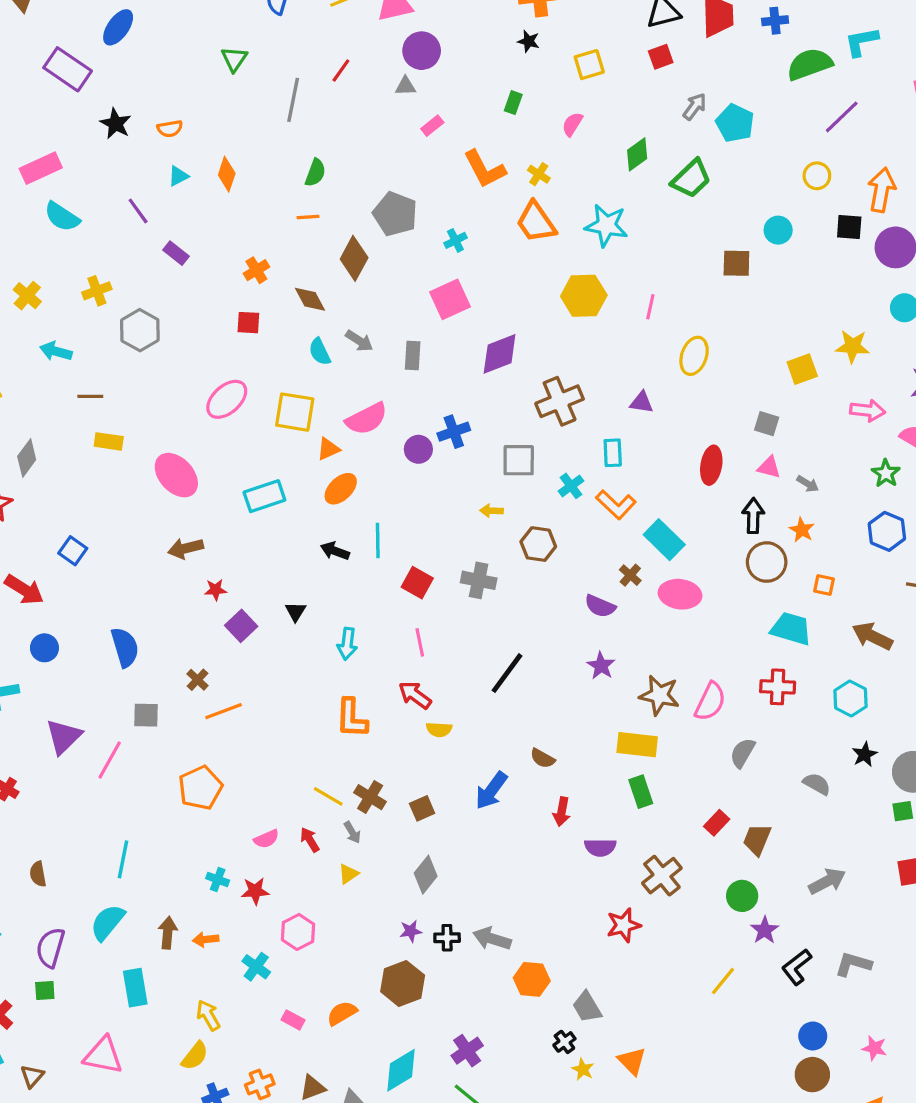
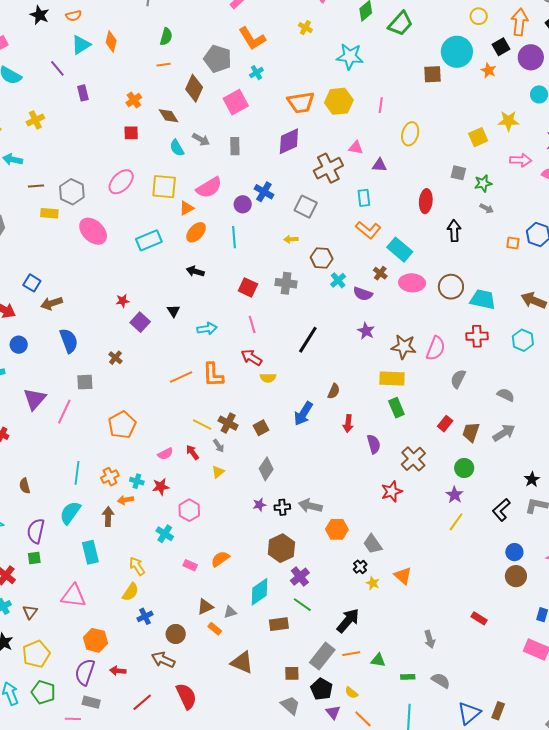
orange L-shape: (485, 169) -> (252, 38), moved
cyan triangle: (178, 176) -> (81, 45), size x1.5
orange trapezoid: (536, 222) -> (301, 102), moved, turned -60
black square: (849, 227) -> (501, 47), turned -30
cyan circle: (778, 230) -> (457, 52), size x1.8
purple rectangle: (176, 253) -> (83, 93), turned 42
pink square: (450, 299) -> (236, 102), moved
gray hexagon: (140, 330) -> (72, 192), moved
blue cross: (454, 432) -> (264, 192), turned -36
gray square: (519, 460) -> (306, 207), turned 30
pink triangle: (769, 467) -> (356, 148), moved
green star: (886, 473) -> (483, 183), moved, turned 30
cyan cross: (571, 486) -> (338, 280), moved
orange star: (802, 530) -> (489, 70), moved
cyan line: (378, 540) -> (234, 237), moved
brown arrow: (186, 548) -> (52, 303), moved
brown circle: (767, 562) -> (451, 287), moved
orange square: (824, 585) -> (513, 243), moved
cyan arrow: (347, 644) -> (207, 329), turned -102
orange line: (224, 711) -> (181, 377), moved
black star: (865, 754) -> (532, 479), moved
brown semicircle: (543, 758) -> (334, 391), turned -91
purple semicircle: (600, 847) -> (374, 444), turned -102
gray arrow: (827, 881) -> (504, 433), moved
purple star: (765, 930) -> (455, 495), moved
orange arrow: (206, 939) -> (125, 500), moved
brown hexagon: (403, 983) -> (281, 548), moved
orange cross: (260, 1084) -> (110, 477), moved

